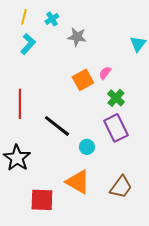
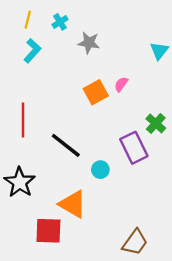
green cross: (116, 98) -> (156, 123), moved
orange triangle: (78, 182) -> (73, 204), moved
brown trapezoid: (121, 187) -> (135, 242), moved

